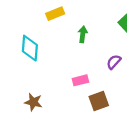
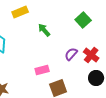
green arrow: (83, 34) -> (44, 30), turned -48

